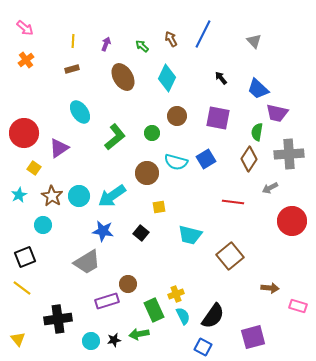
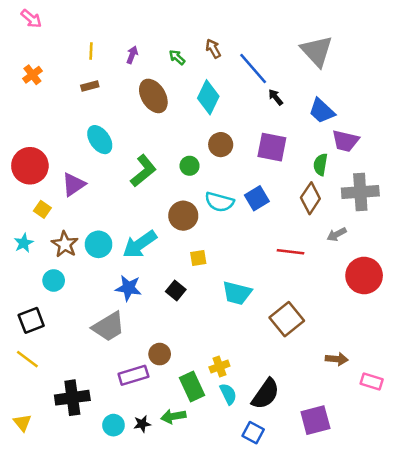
pink arrow: (25, 28) -> (31, 19), moved
blue line: (203, 34) -> (253, 69), moved, turned -68
gray triangle: (254, 41) -> (317, 51), size x1.8

